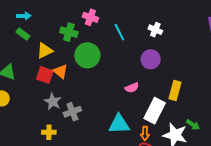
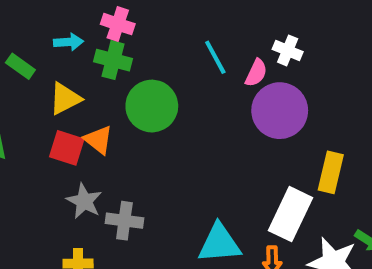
cyan arrow: (24, 16) -> (68, 42), moved
pink cross: (90, 17) -> (118, 24), moved
purple circle: (151, 59) -> (280, 111), size x1.4
pink semicircle: (132, 88) -> (256, 73), moved, turned -40
gray cross: (72, 112) -> (124, 221), turned 30

